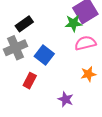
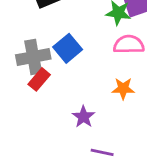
gray cross: (16, 48) -> (33, 57), moved

